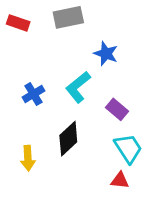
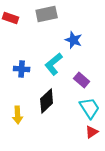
blue cross: (33, 94) -> (22, 69), turned 35
red triangle: (120, 180) -> (92, 132), moved, turned -40

